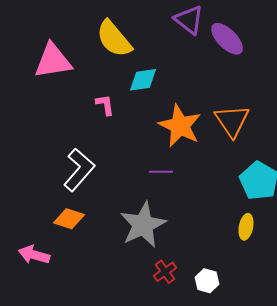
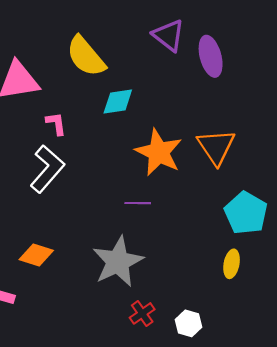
purple ellipse: (227, 39) -> (211, 56), turned 30
pink L-shape: (105, 105) -> (56, 124), moved
white L-shape: (79, 170) -> (47, 169), moved

